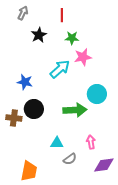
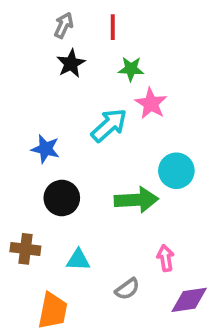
gray arrow: (23, 13) -> (64, 25), moved
pink star: (83, 57) -> (151, 103), turned -30
brown cross: (14, 118) -> (25, 249), moved
cyan triangle: (57, 143) -> (78, 260), moved

